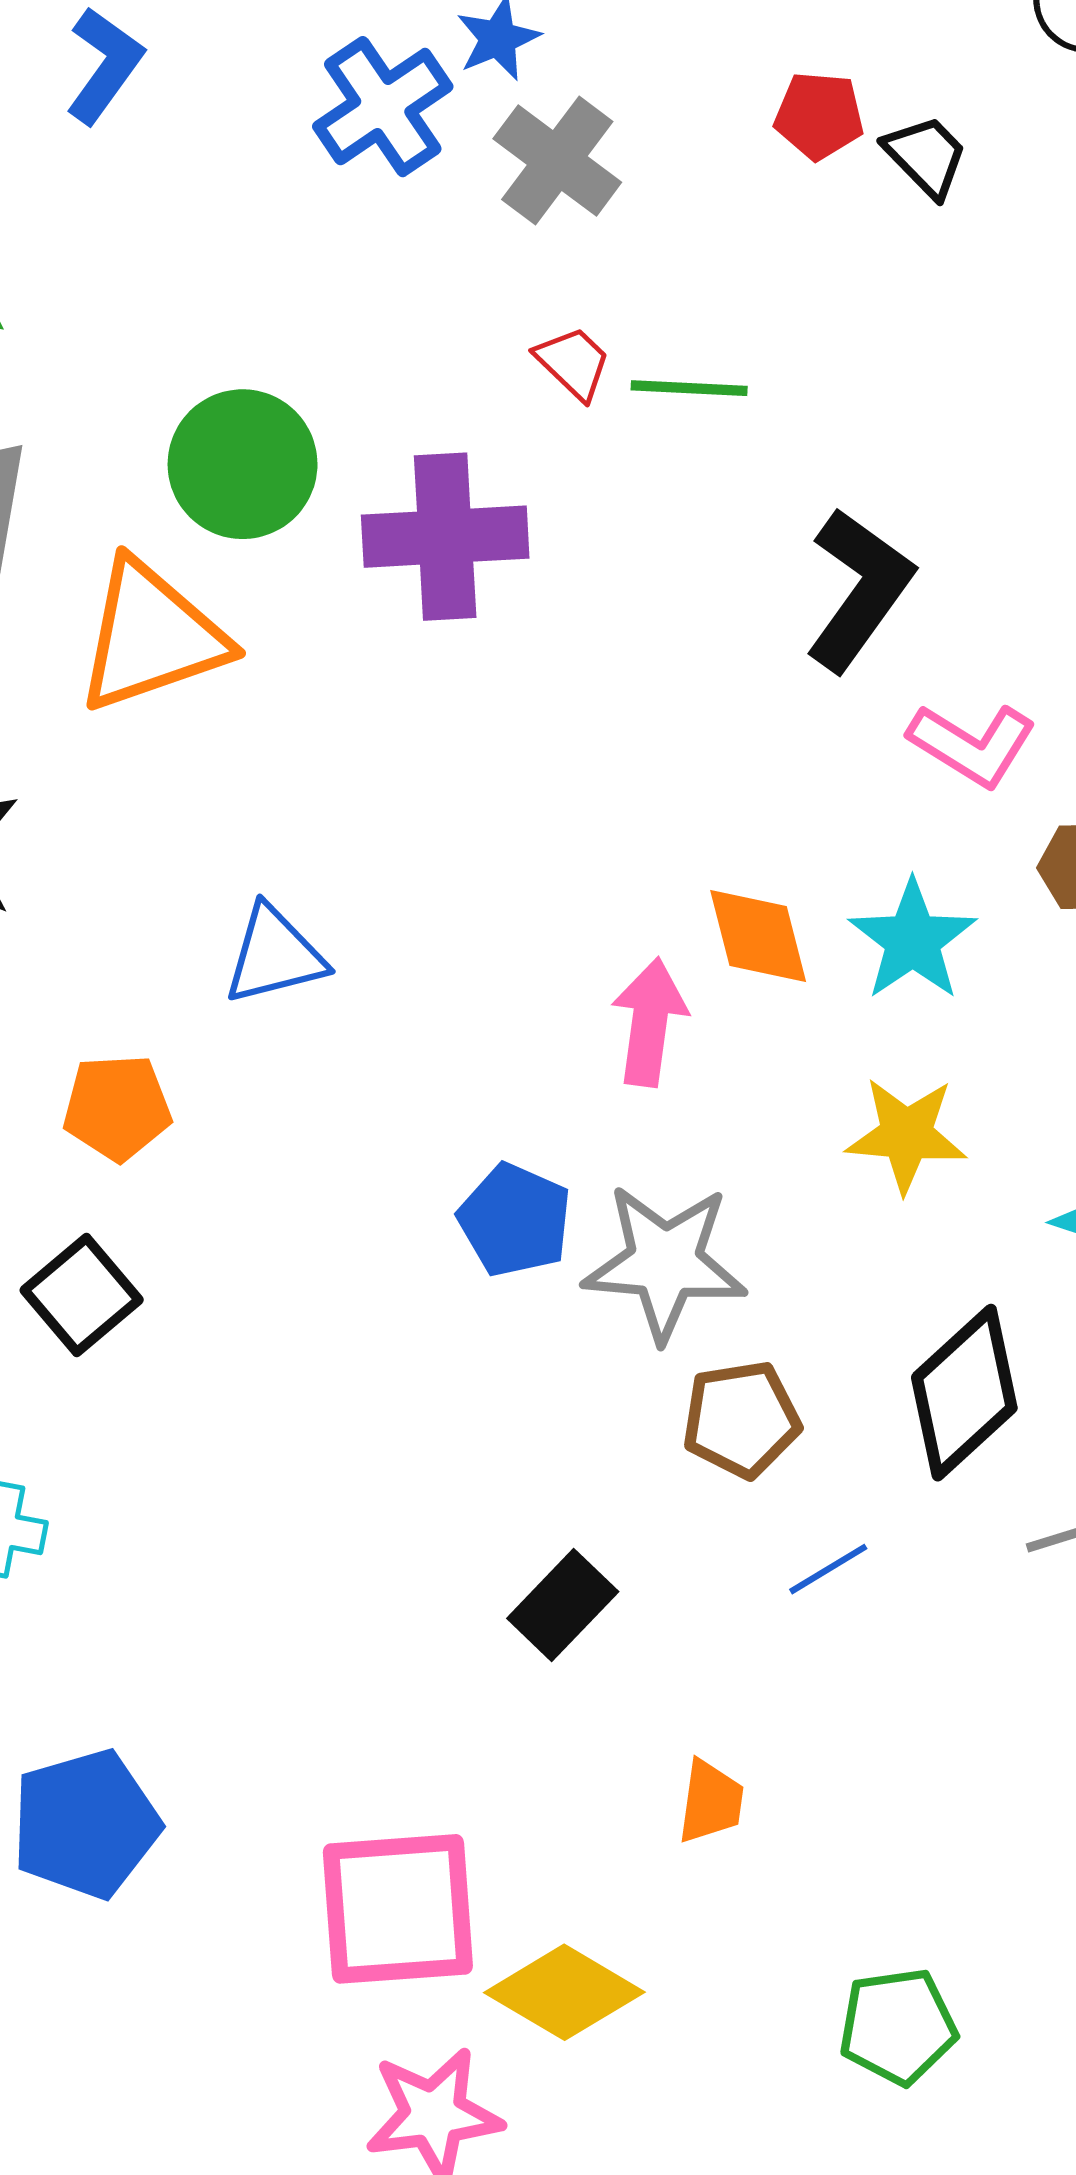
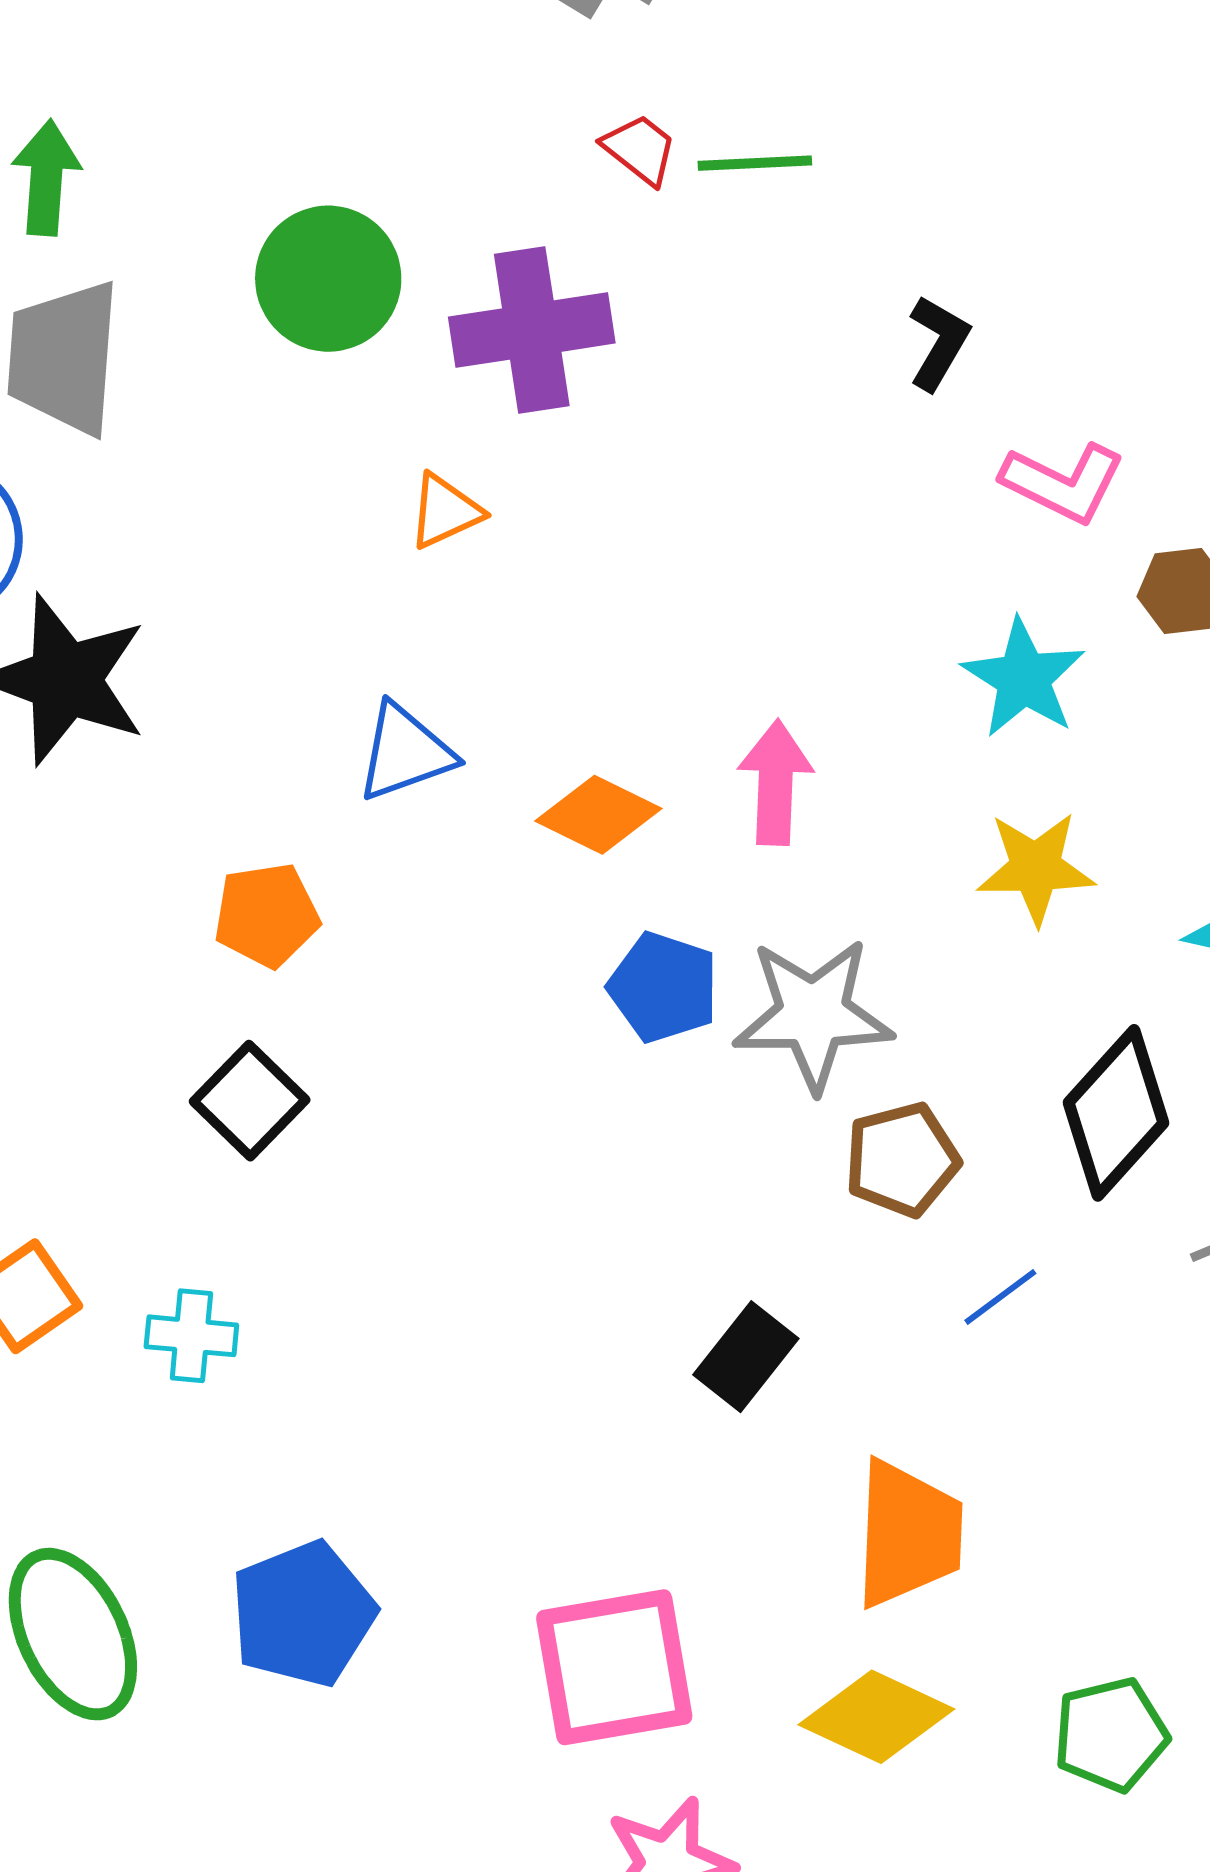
black L-shape: (859, 589) -> (939, 343), size x0.6
orange triangle: (151, 636) -> (445, 511), moved, size x0.5
orange diamond: (758, 936) -> (598, 815), moved, turned -44
orange trapezoid: (711, 1802) -> (908, 1534), size x1.8
yellow diamond: (564, 1992) -> (876, 1717), moved

